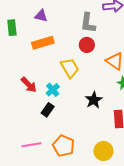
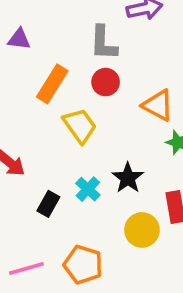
orange rectangle: (43, 43) -> (52, 84), moved, turned -35
cyan cross: (53, 90) -> (88, 189), moved
yellow circle: (103, 151) -> (142, 230), moved

